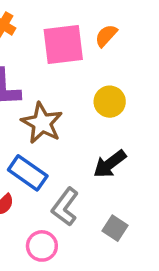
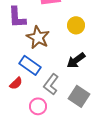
gray square: (115, 228) -> (79, 96), size x1.5

